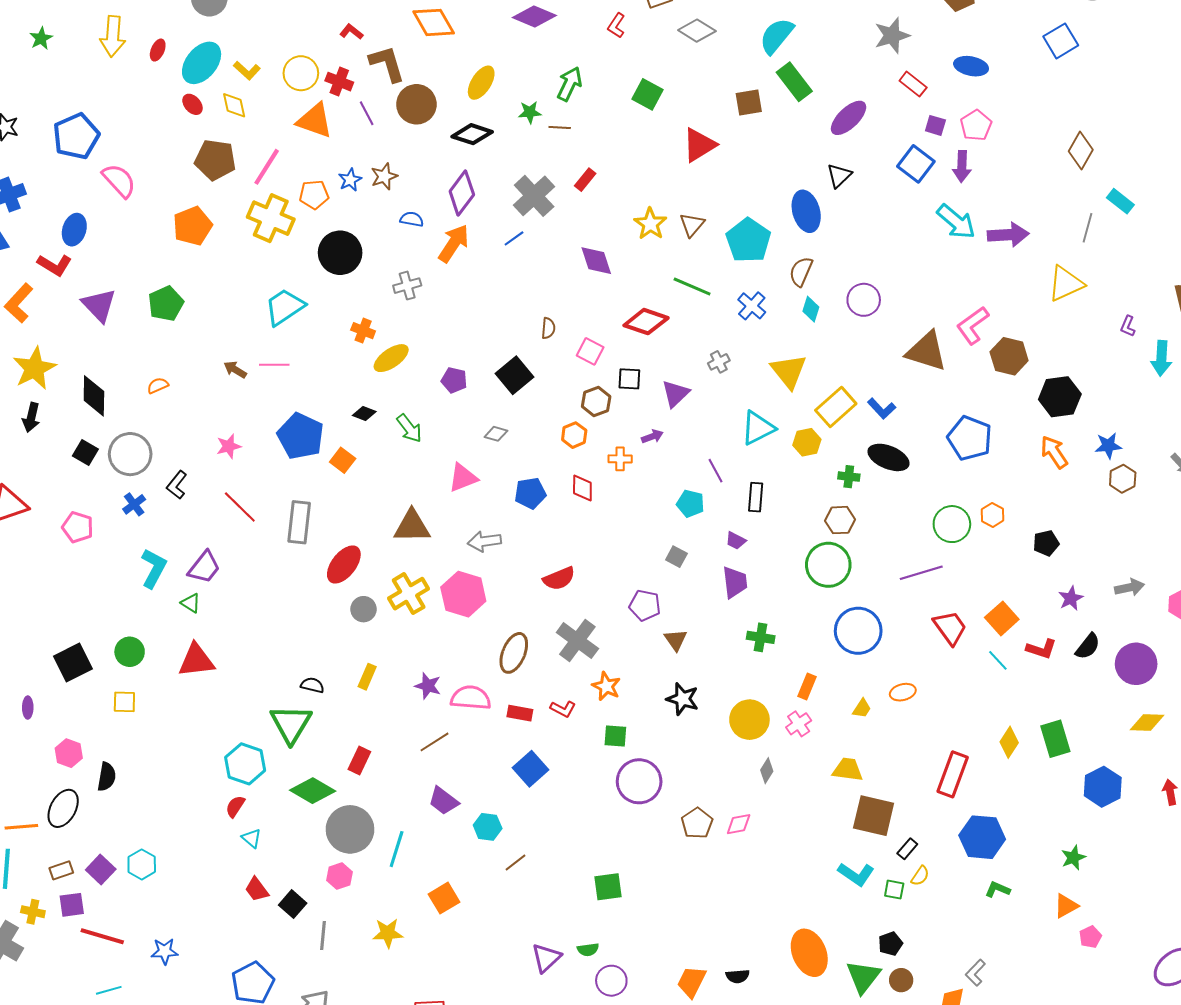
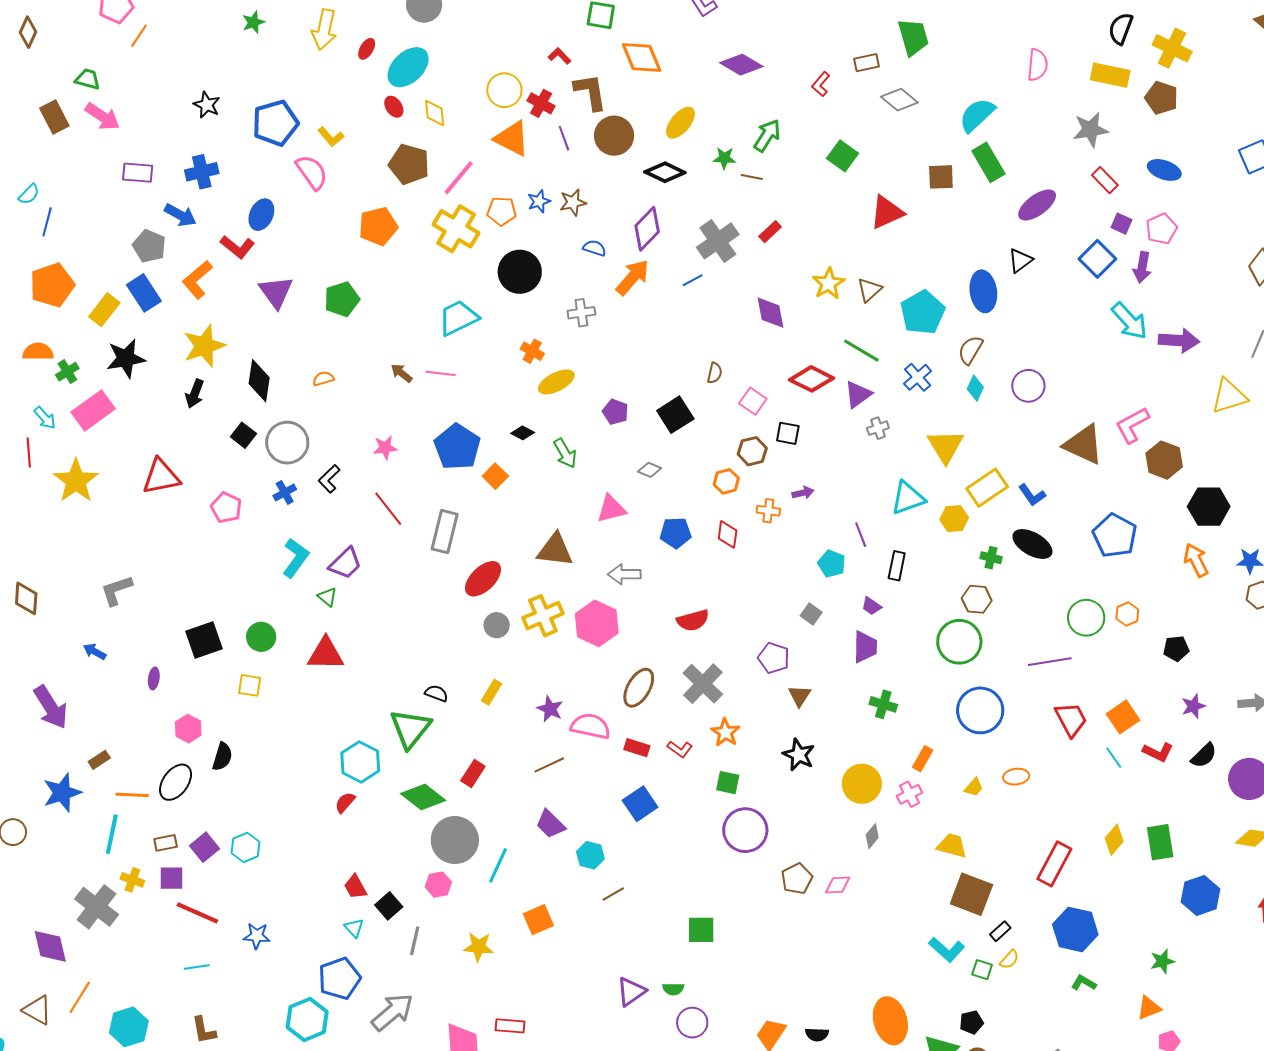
yellow L-shape: (247, 71) -> (331, 137), moved
purple triangle: (675, 394) -> (858, 394), moved
cyan triangle: (252, 838) -> (354, 928), moved

